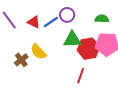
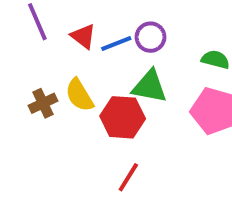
red hexagon: (88, 49) -> (123, 117), moved
red line: (81, 76) -> (128, 177), moved

